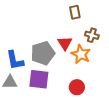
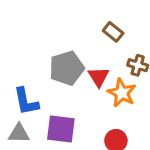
brown rectangle: (75, 12) -> (113, 32), turned -40
gray pentagon: (43, 53) -> (67, 68), moved

